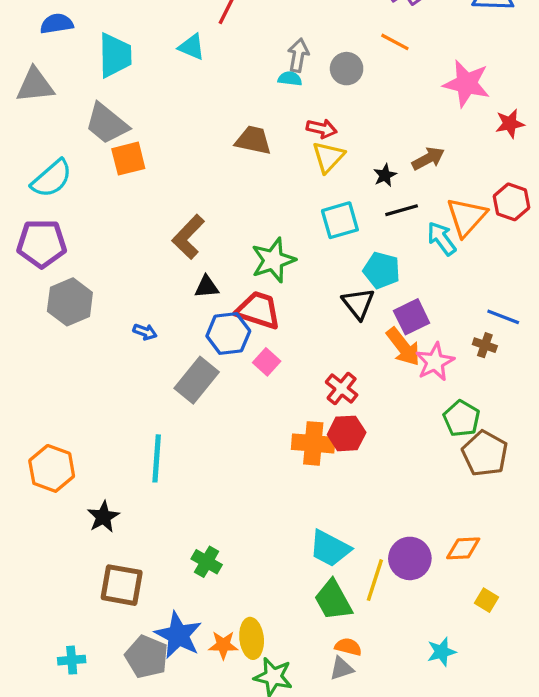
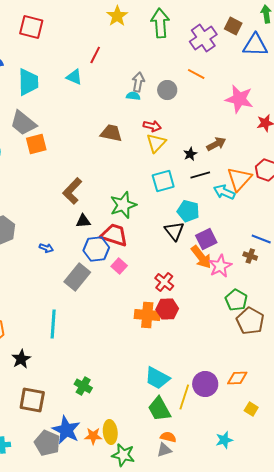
cyan arrow: (442, 239) -> (224, 192), turned -30

